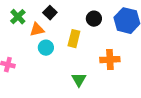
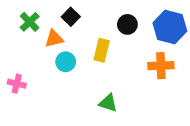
orange cross: (110, 60) -> (161, 66), moved
green triangle: (79, 80) -> (108, 103), turned -42

